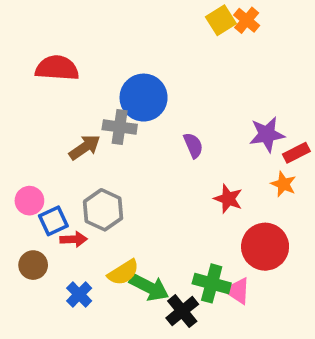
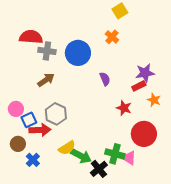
orange cross: (247, 20) -> (112, 37), moved
gray cross: (120, 127) -> (47, 51), moved
red rectangle: (296, 153) -> (139, 86), moved
red arrow: (74, 239) -> (40, 130), size x1.5
blue cross: (79, 294) -> (33, 160), moved

